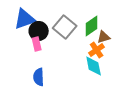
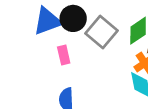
black circle: (39, 31) -> (73, 18), moved

